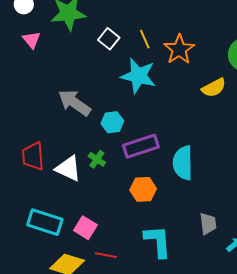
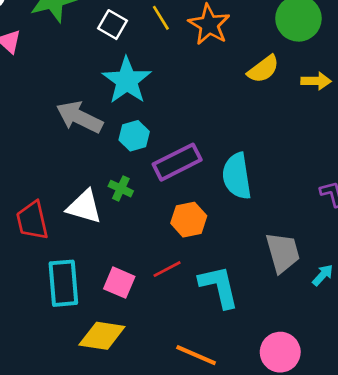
cyan star: (138, 76) -> (127, 81), moved, turned 30
red trapezoid: (33, 156) -> (32, 220), moved
cyan rectangle: (45, 222) -> (63, 283), turned 76
gray trapezoid: (208, 224) -> (283, 253), size x1.4
red line: (106, 255) -> (167, 269), moved, turned -30

